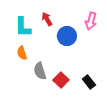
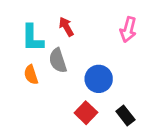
blue circle: (67, 36) -> (99, 79), moved
gray semicircle: (40, 71) -> (58, 61), moved

